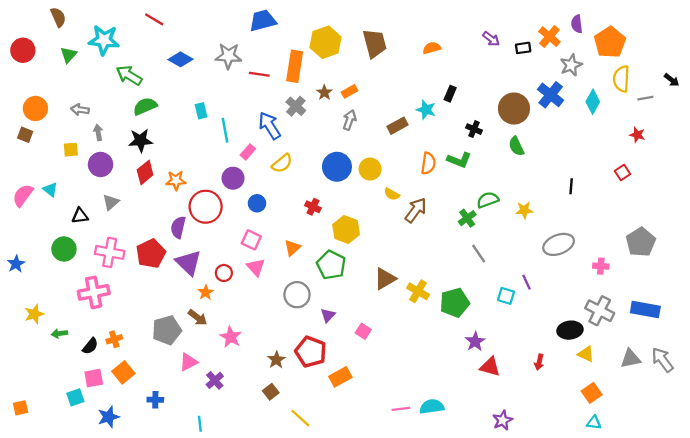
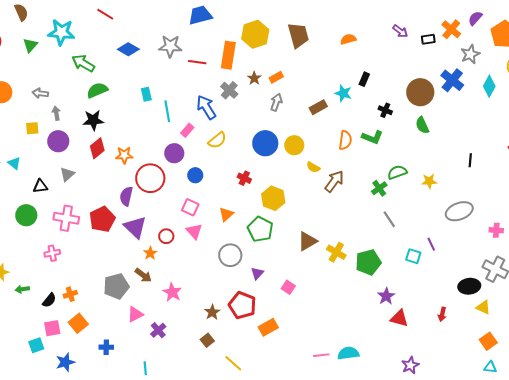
purple semicircle: (577, 24) -> (475, 18), turned 49
pink cross: (94, 292) -> (52, 253), size x0.6

